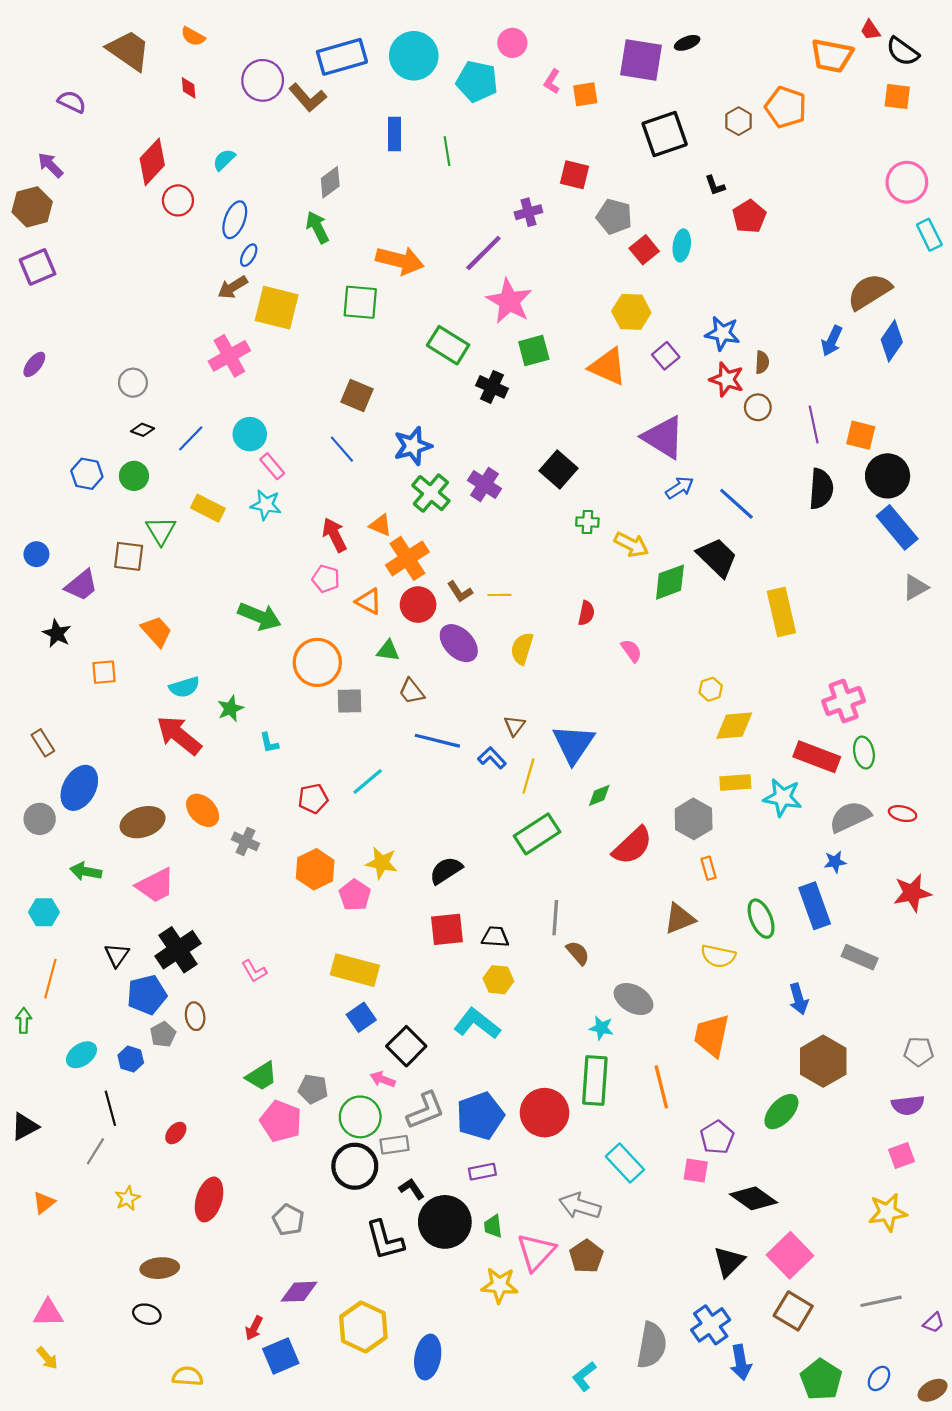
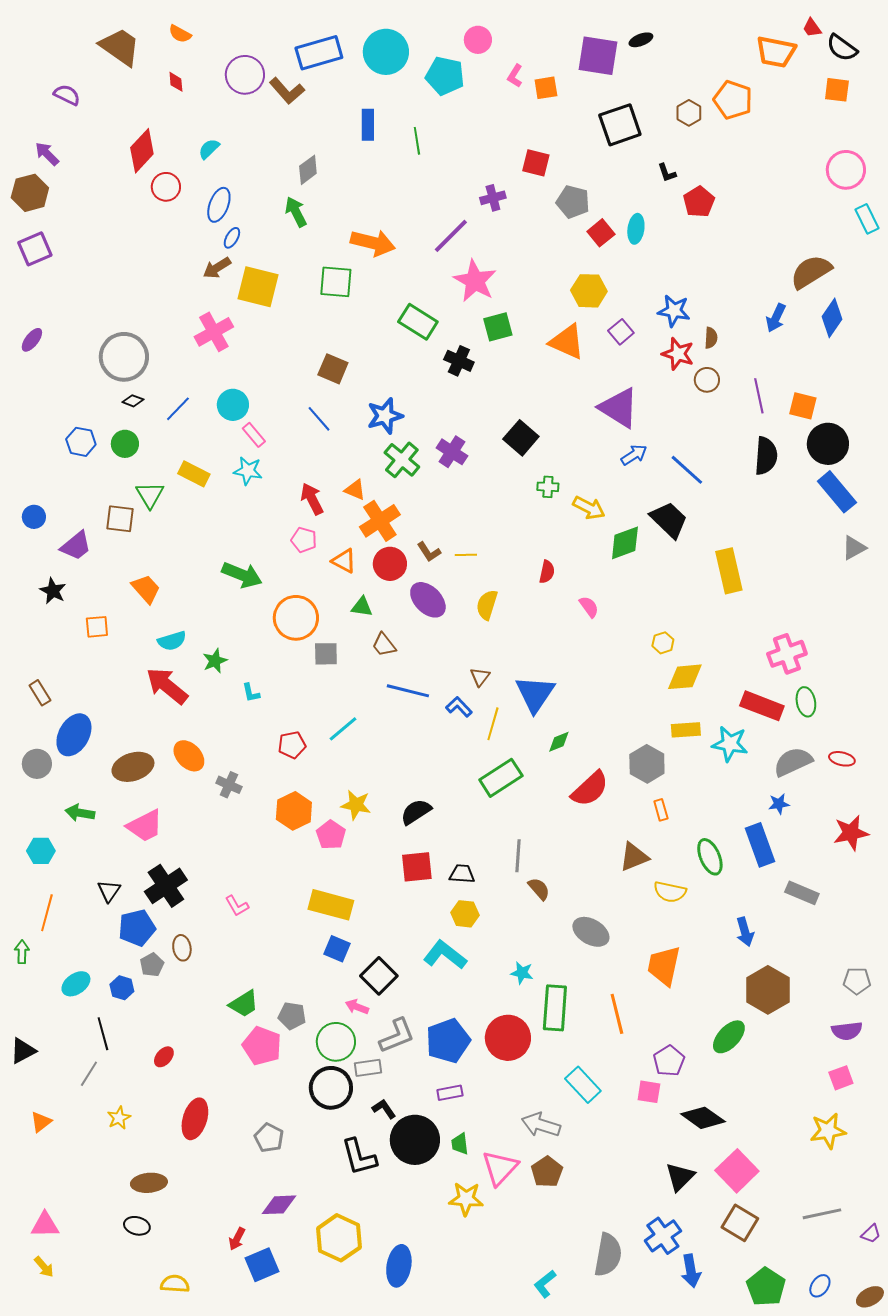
gray circle: (133, 383) -> (124, 357), size x1.8
blue square: (361, 1017) -> (337, 949), turned -32
cyan star: (601, 1028) -> (522, 973), moved

